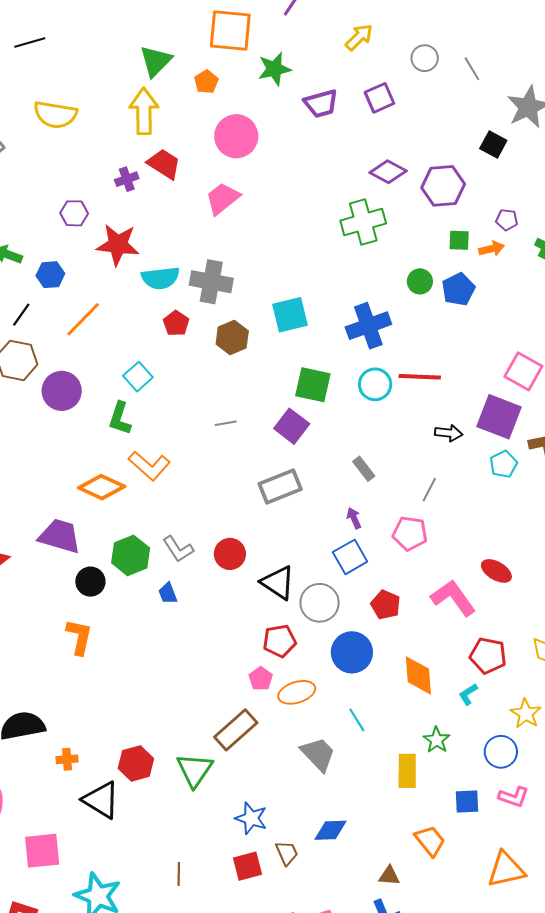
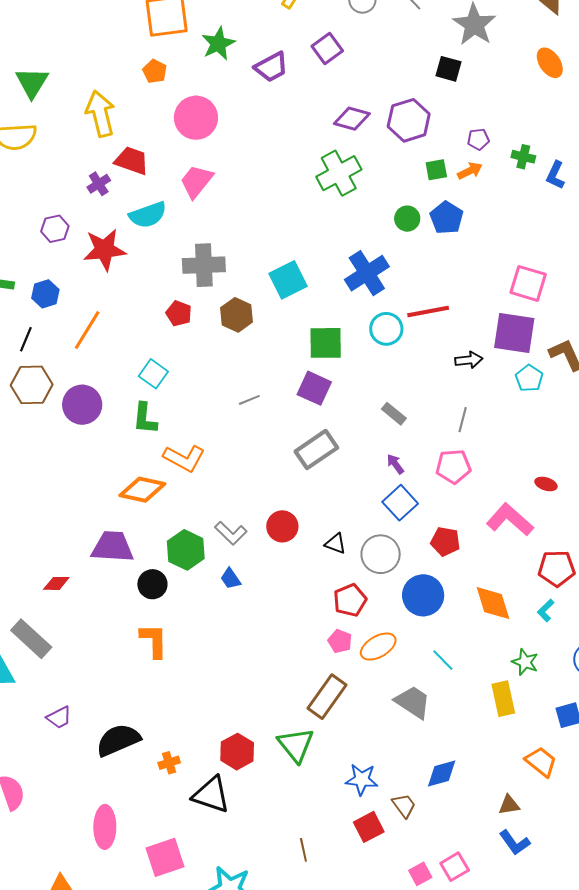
green triangle: (156, 61) -> (32, 83), moved
cyan semicircle: (160, 278) -> (148, 215), moved
red ellipse: (496, 571) -> (546, 484), size x0.7
black triangle: (278, 583) -> (335, 544), size x0.6

